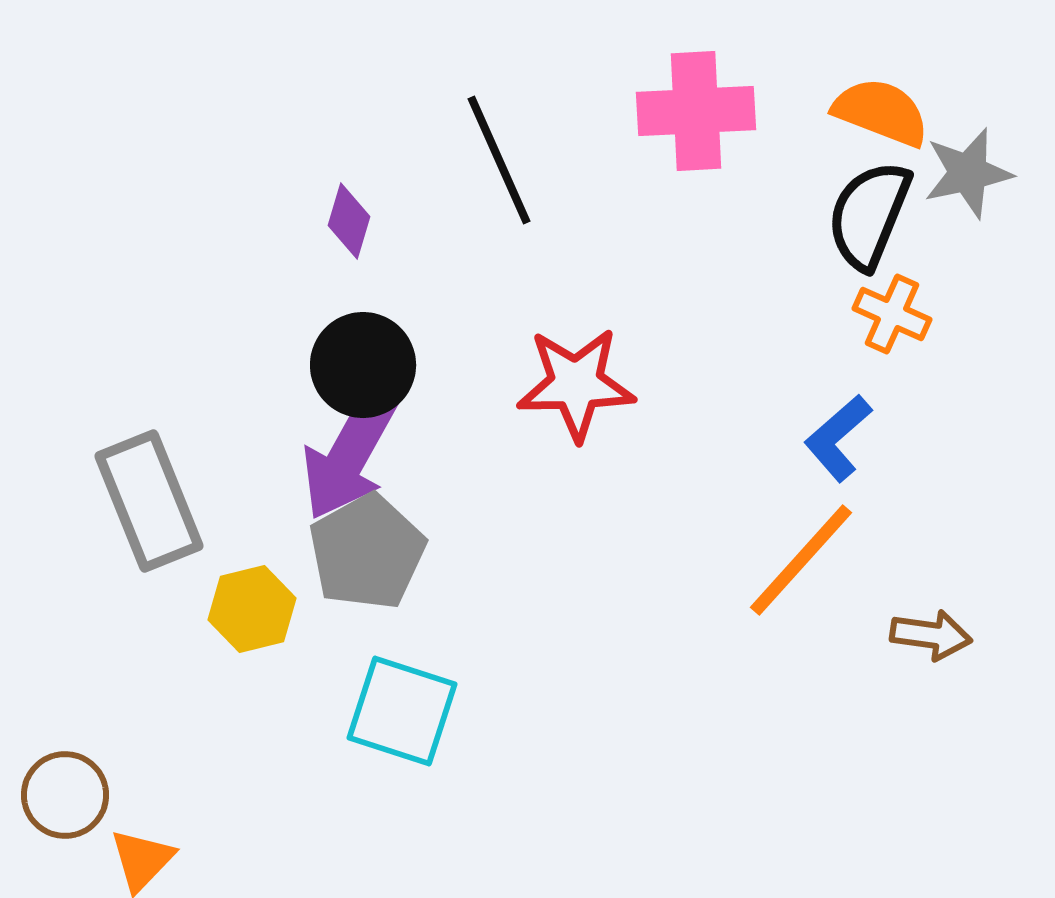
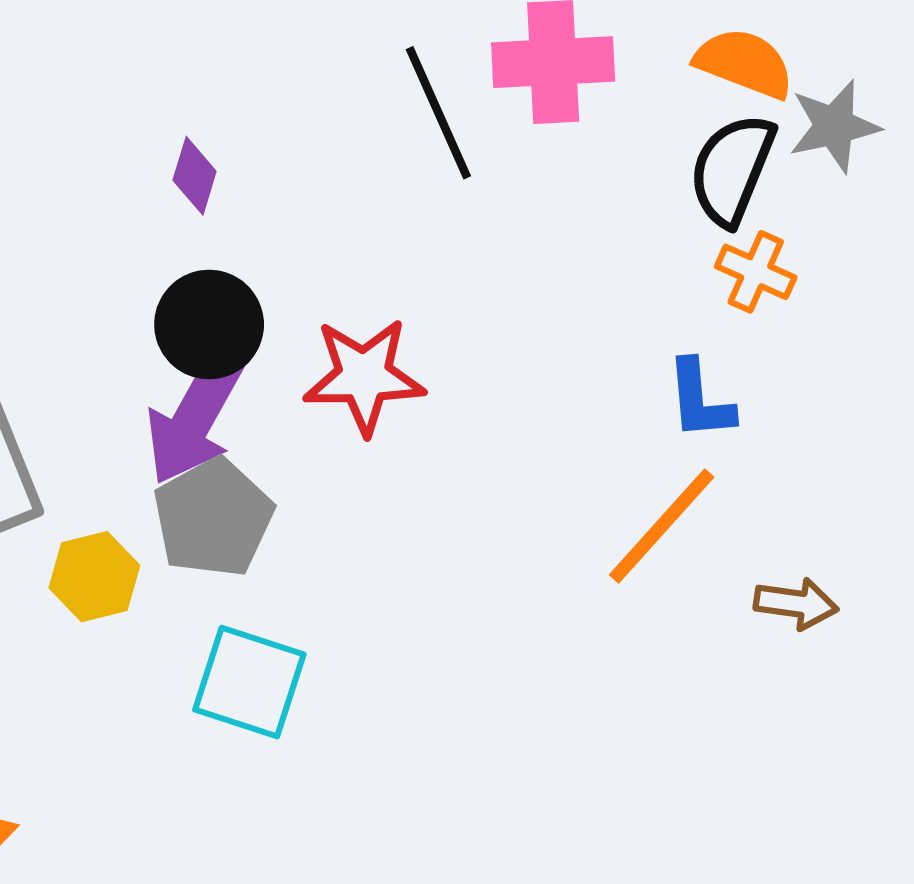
black line: (499, 160) -> (438, 113), moved
red star: (576, 384) -> (364, 376), moved
blue L-shape: (838, 438) -> (700, 400), turned -54

